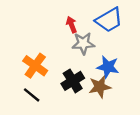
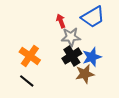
blue star: (108, 67) -> (92, 57), turned -30
black cross: (73, 81) -> (72, 56), moved

